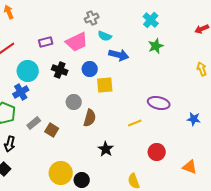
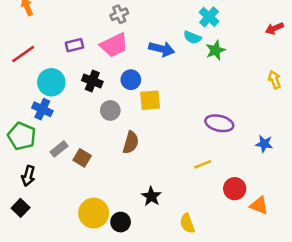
gray cross: (92, 18) -> (119, 14), moved
cyan semicircle: (105, 36) -> (192, 37), moved
blue arrow: (119, 55) -> (162, 49), moved
blue cross: (21, 92) -> (42, 109), turned -35
gray circle: (74, 102) -> (110, 110), moved
yellow line: (135, 123) -> (203, 164), moved
black star: (106, 149) -> (151, 196), moved
red circle: (157, 152) -> (235, 189), moved

